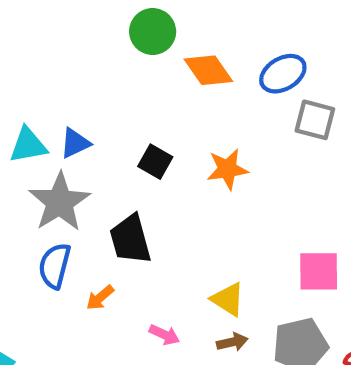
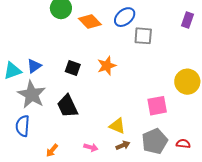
blue semicircle: (55, 266) -> (23, 126), moved
orange arrow: (100, 298) -> (52, 150), moved

